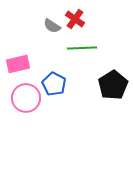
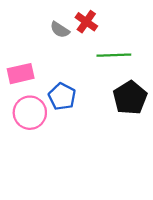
green line: (82, 48) -> (114, 55), moved

